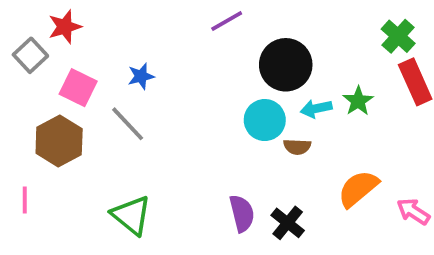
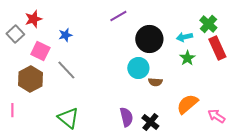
blue star: (141, 76) -> (65, 35), moved
cyan arrow: (316, 109) -> (184, 37), moved

